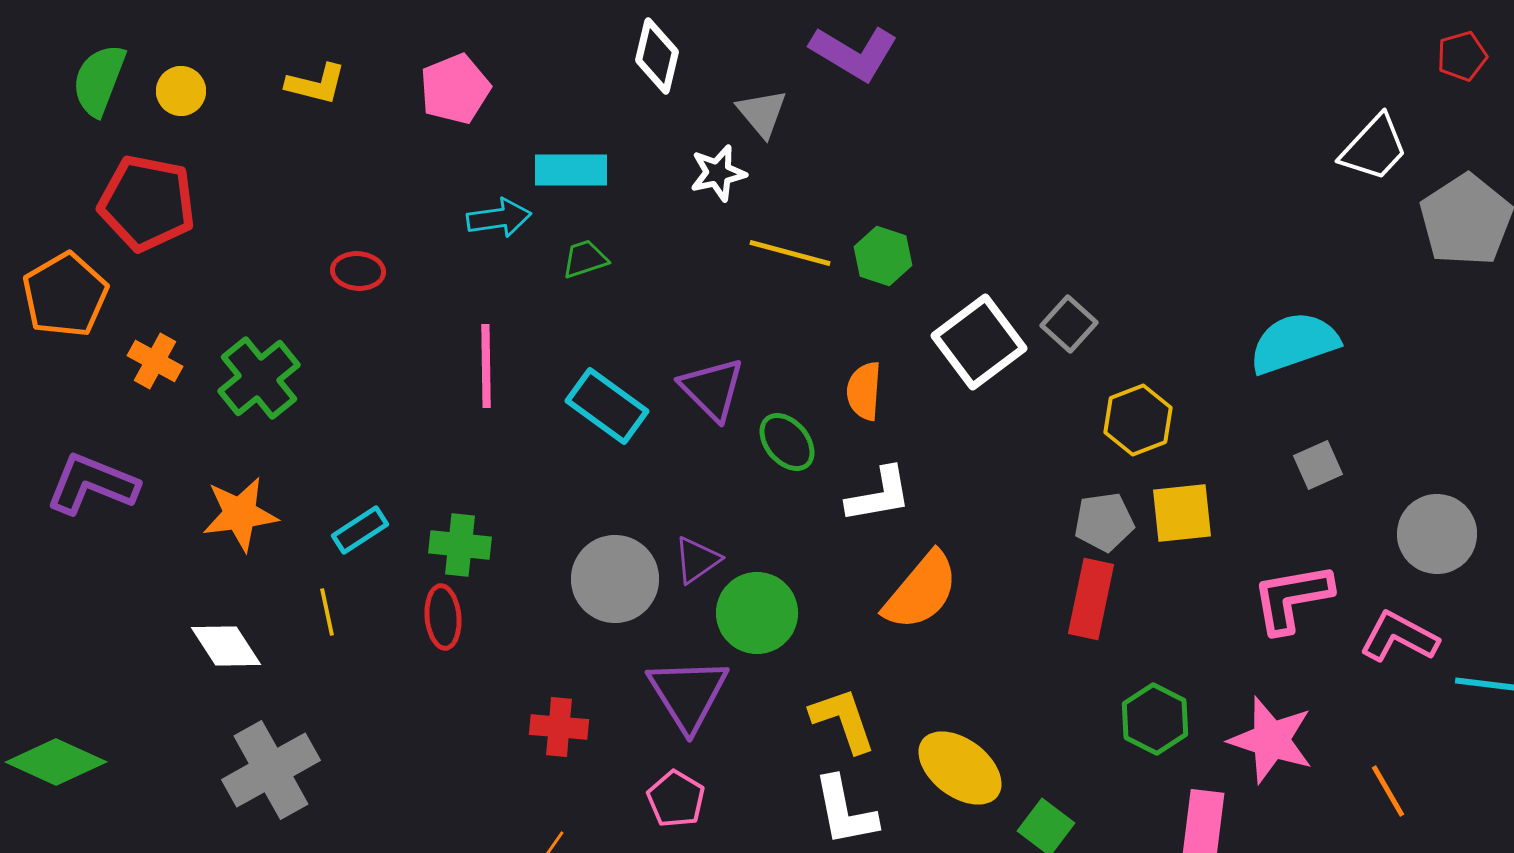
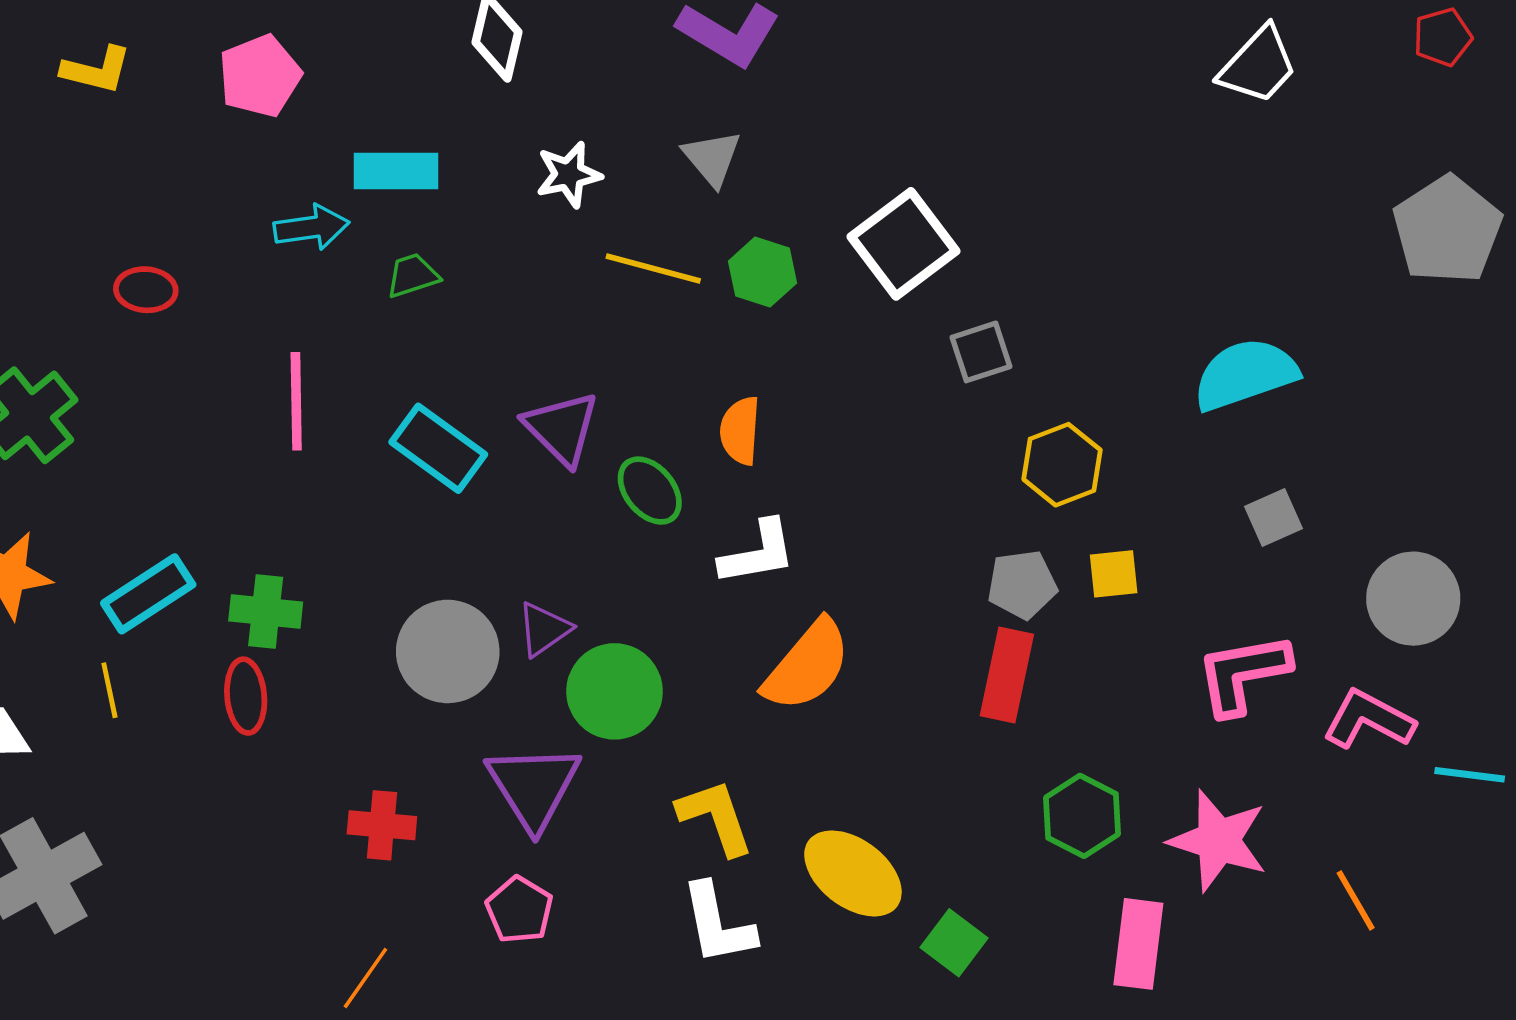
gray triangle: (762, 113) -> (712, 158), moved
white trapezoid: (1374, 148) -> (1258, 65), moved
gray square: (1069, 324) -> (981, 352), turned 30
white square: (979, 342) -> (903, 244), moved
yellow square: (1182, 513) -> (1114, 574), size x0.7
cyan rectangle: (360, 530) -> (148, 594), size x1.4

